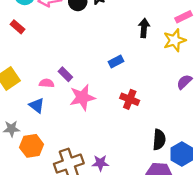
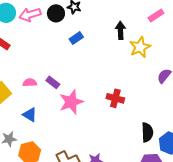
yellow star: (175, 40) -> (140, 47), moved
blue rectangle: (116, 62) -> (76, 38), moved
pink semicircle: (47, 83) -> (30, 83), moved

